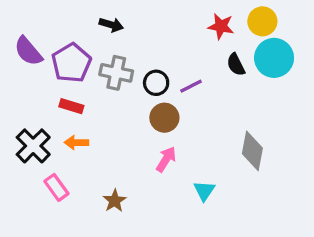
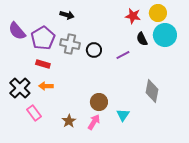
purple line: (191, 86) -> (123, 55), moved
brown circle: (164, 118) -> (99, 102), moved
pink arrow: (166, 159) -> (94, 122), moved

